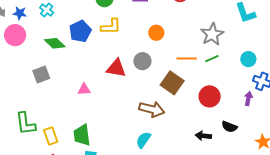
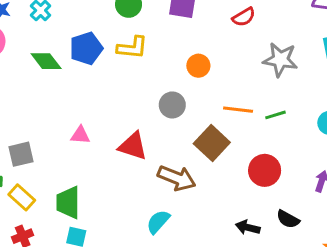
gray star: (212, 34) -> (280, 60), moved, turned 30
red triangle: (116, 68) -> (133, 146), moved
gray square: (41, 75) -> (21, 154), moved
yellow rectangle: (51, 136) -> (22, 197), turned -36

